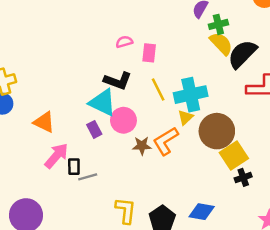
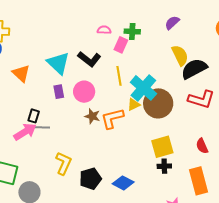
green cross: (218, 24) -> (132, 31), moved
cyan cross: (191, 95) -> (143, 88), turned 36
cyan triangle: (103, 103) -> (58, 63), moved
brown circle: (217, 131) -> (158, 103), moved
pink arrow: (56, 156) -> (25, 132), moved

